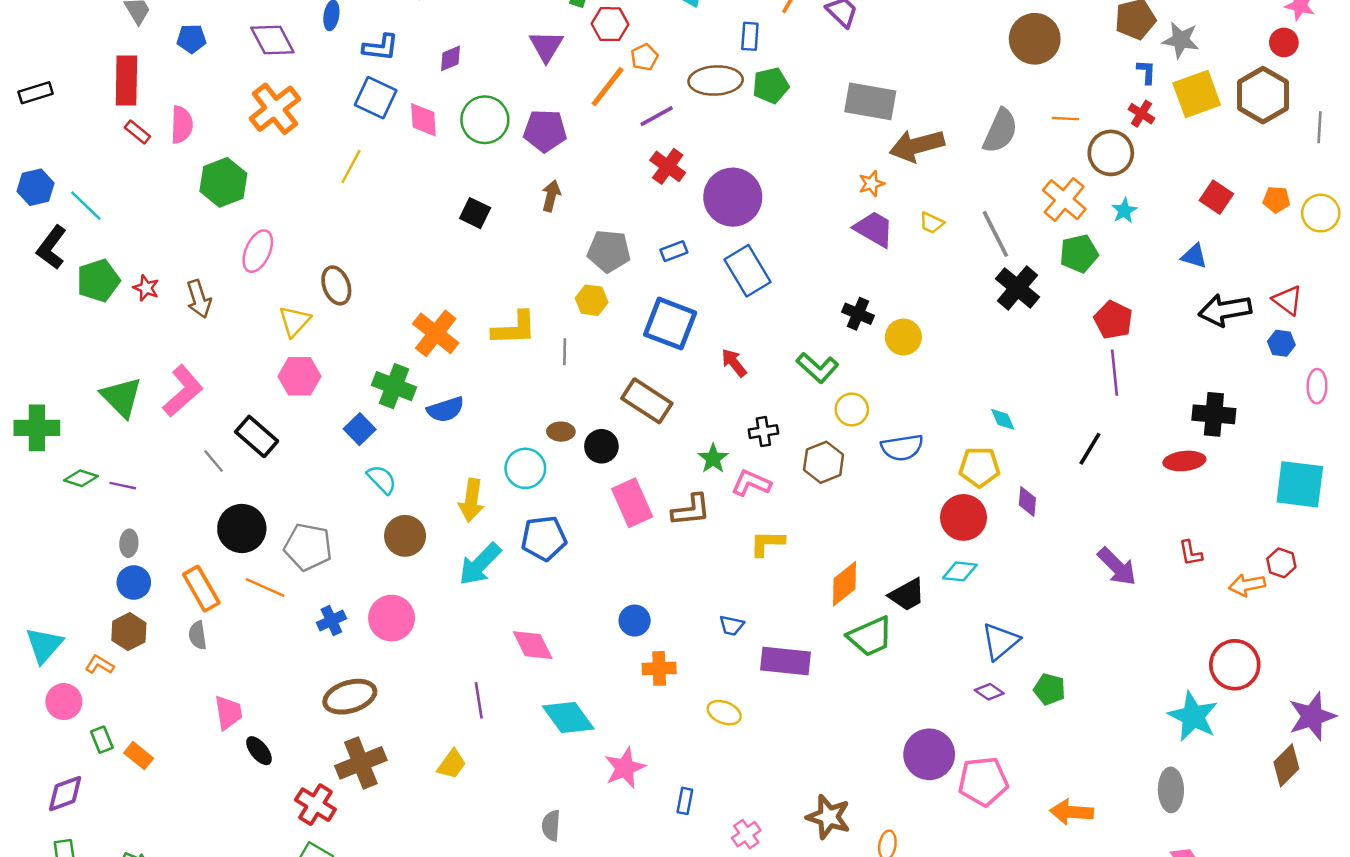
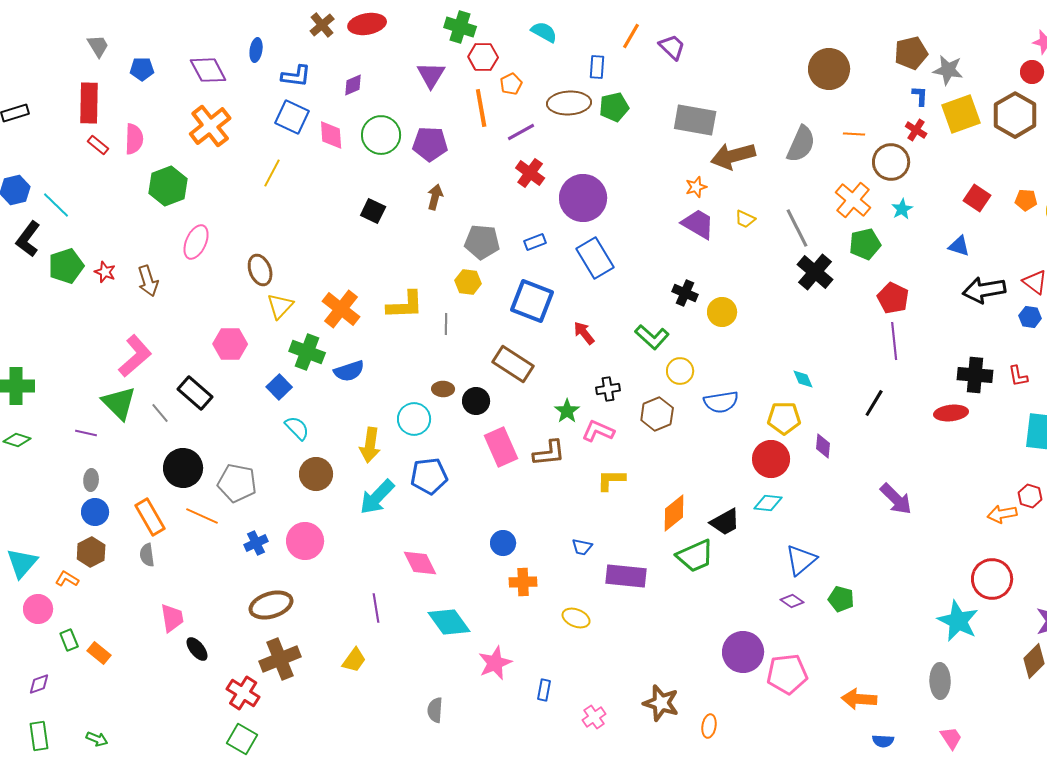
orange line: (608, 87) -> (481, 108), turned -48
yellow triangle: (295, 321) -> (280, 306), moved
green triangle: (122, 397) -> (119, 403), moved
green diamond: (81, 478) -> (17, 440), moved
red L-shape: (1191, 553) -> (1018, 376), moved
purple diamond: (65, 794) -> (39, 684), size x0.7

